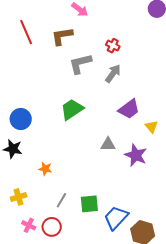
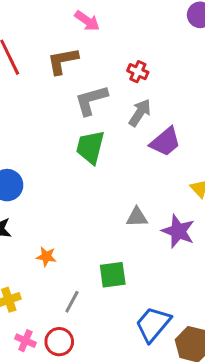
green trapezoid: (72, 109) -> (90, 147), moved, turned -40
purple trapezoid: (129, 109) -> (165, 142), moved
green square: (89, 204) -> (113, 275), moved

